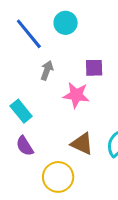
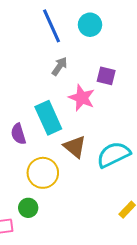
cyan rectangle: (21, 111) -> (48, 118), moved, size x1.4

